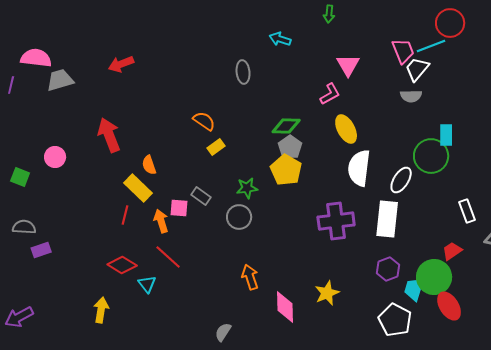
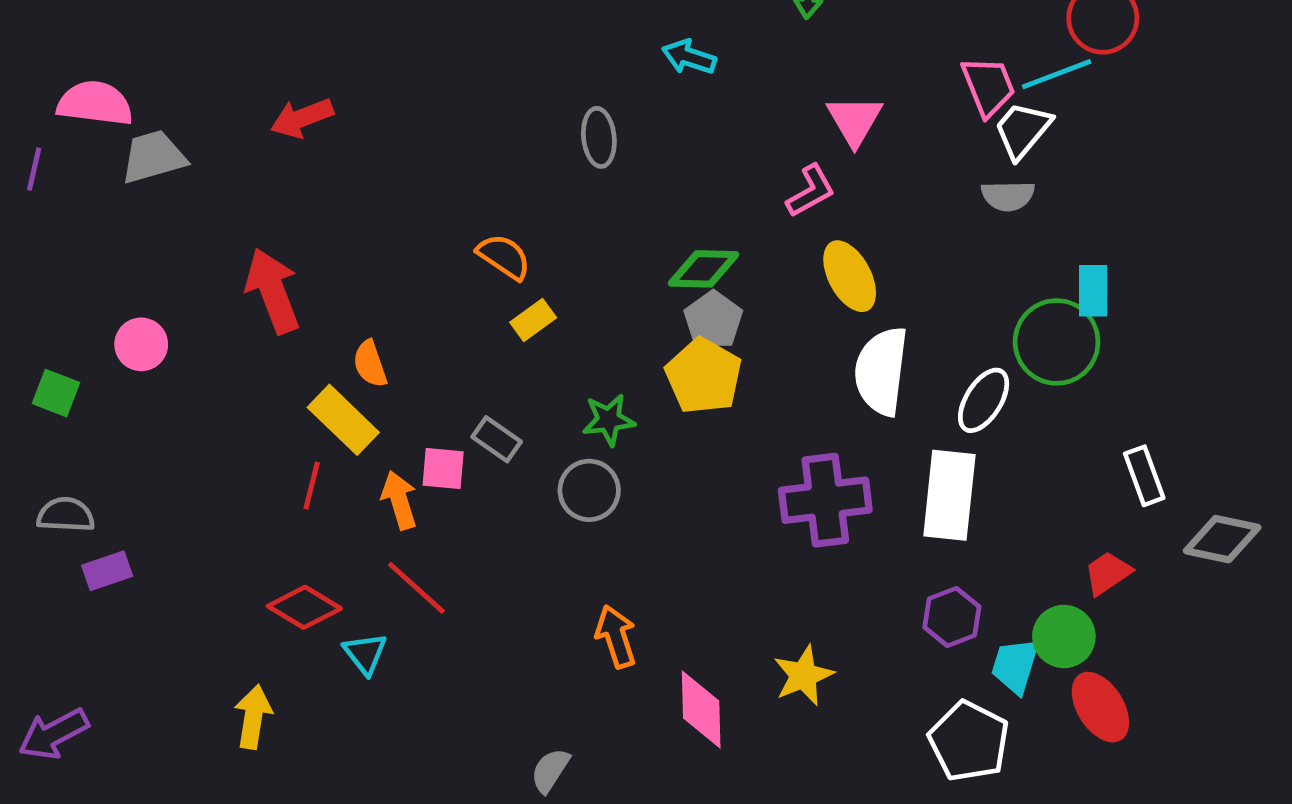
green circle: (434, 277) -> (1064, 636), size x0.7

